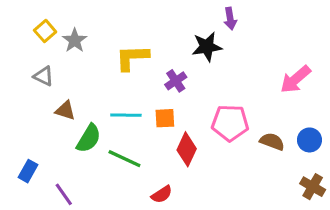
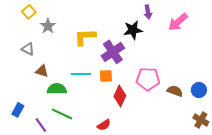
yellow square: (45, 31) -> (29, 12), moved
pink arrow: (295, 79) -> (178, 22), moved
purple cross: (176, 81) -> (113, 52), size x1.6
green semicircle: (89, 138) -> (57, 89), turned -120
green line: (124, 159) -> (62, 114), moved

